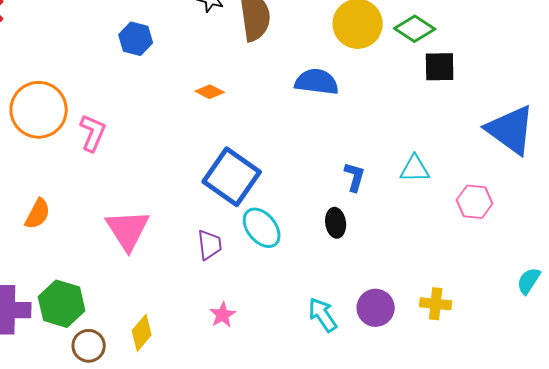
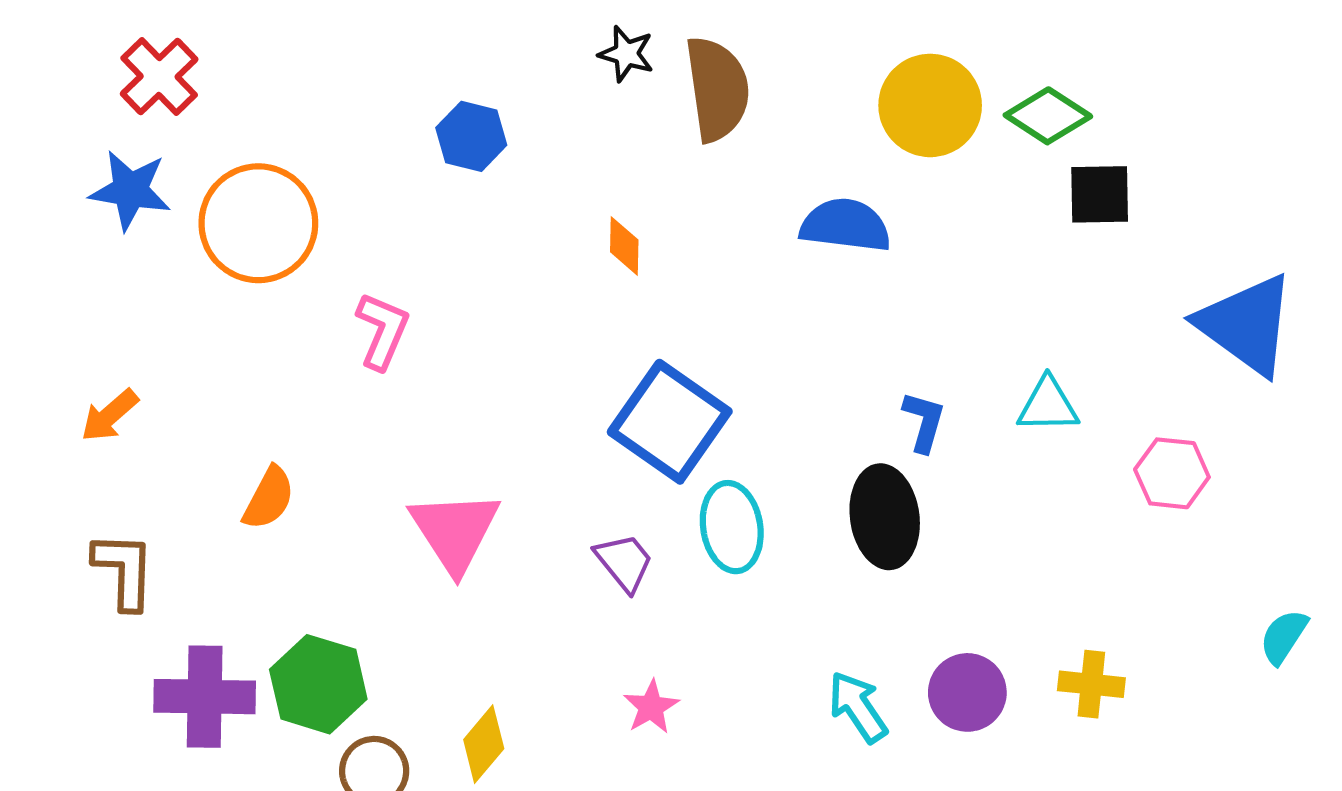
orange diamond: (210, 92) -> (624, 246), turned 64
orange circle: (39, 110) -> (258, 223), moved
black ellipse: (336, 223) -> (885, 517), size x1.6
cyan ellipse: (262, 228) -> (732, 527), turned 30
purple trapezoid: (210, 245) -> (624, 562), turned -32

